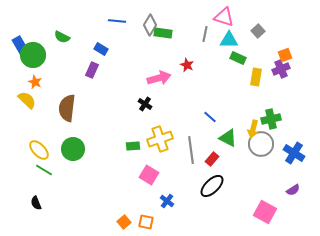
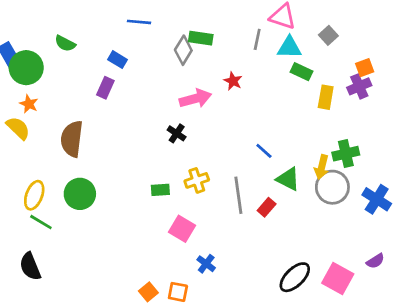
gray diamond: (150, 25) -> (183, 50), moved
yellow cross: (160, 139) -> (197, 180), size x0.7
yellow ellipse: (39, 150) -> (34, 195), turned 65
black ellipse: (212, 186) -> (295, 277), moved
purple semicircle: (293, 190) -> (375, 261), moved
black semicircle: (36, 203) -> (30, 266), size x1.5

